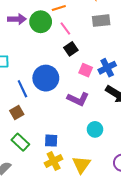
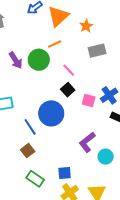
purple arrow: (17, 19) -> (16, 60), turned 66
pink line: (65, 28) -> (69, 70), moved
black square: (71, 49) -> (68, 90), moved
purple L-shape: (78, 99) -> (87, 142), moved, turned 125

